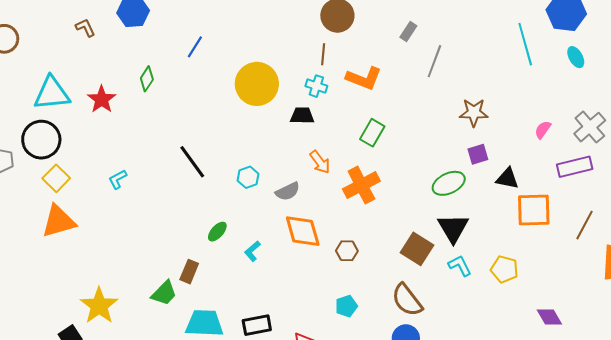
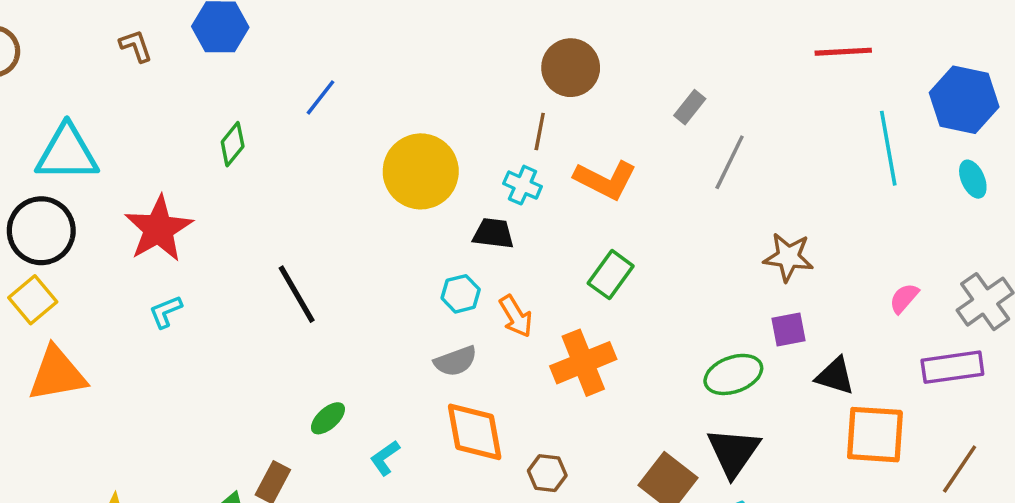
red star: (102, 99) -> (159, 229), moved, size x1.4
cyan hexagon: (248, 177) -> (461, 294), moved
yellow square: (56, 178) -> (33, 300), moved

